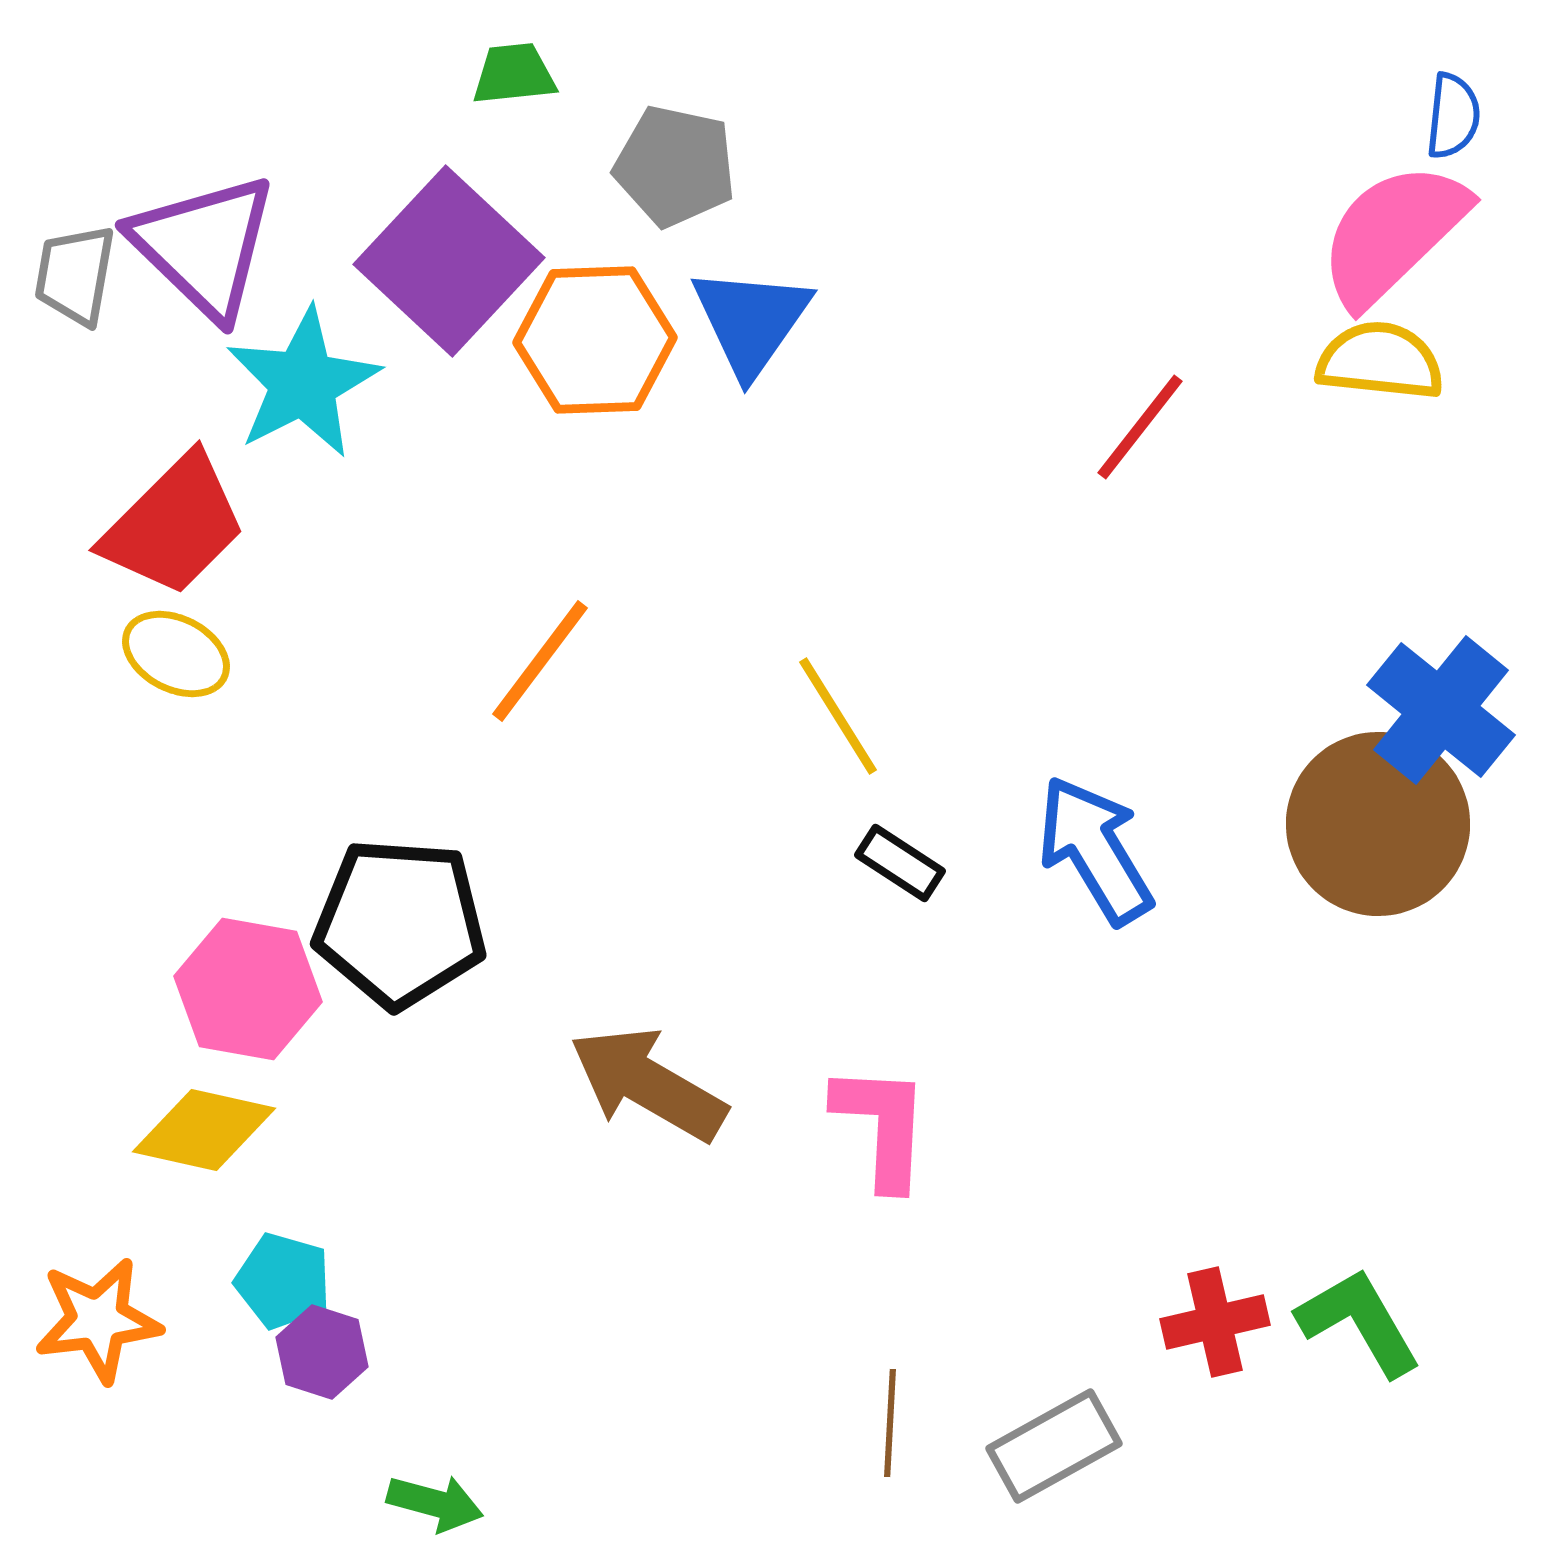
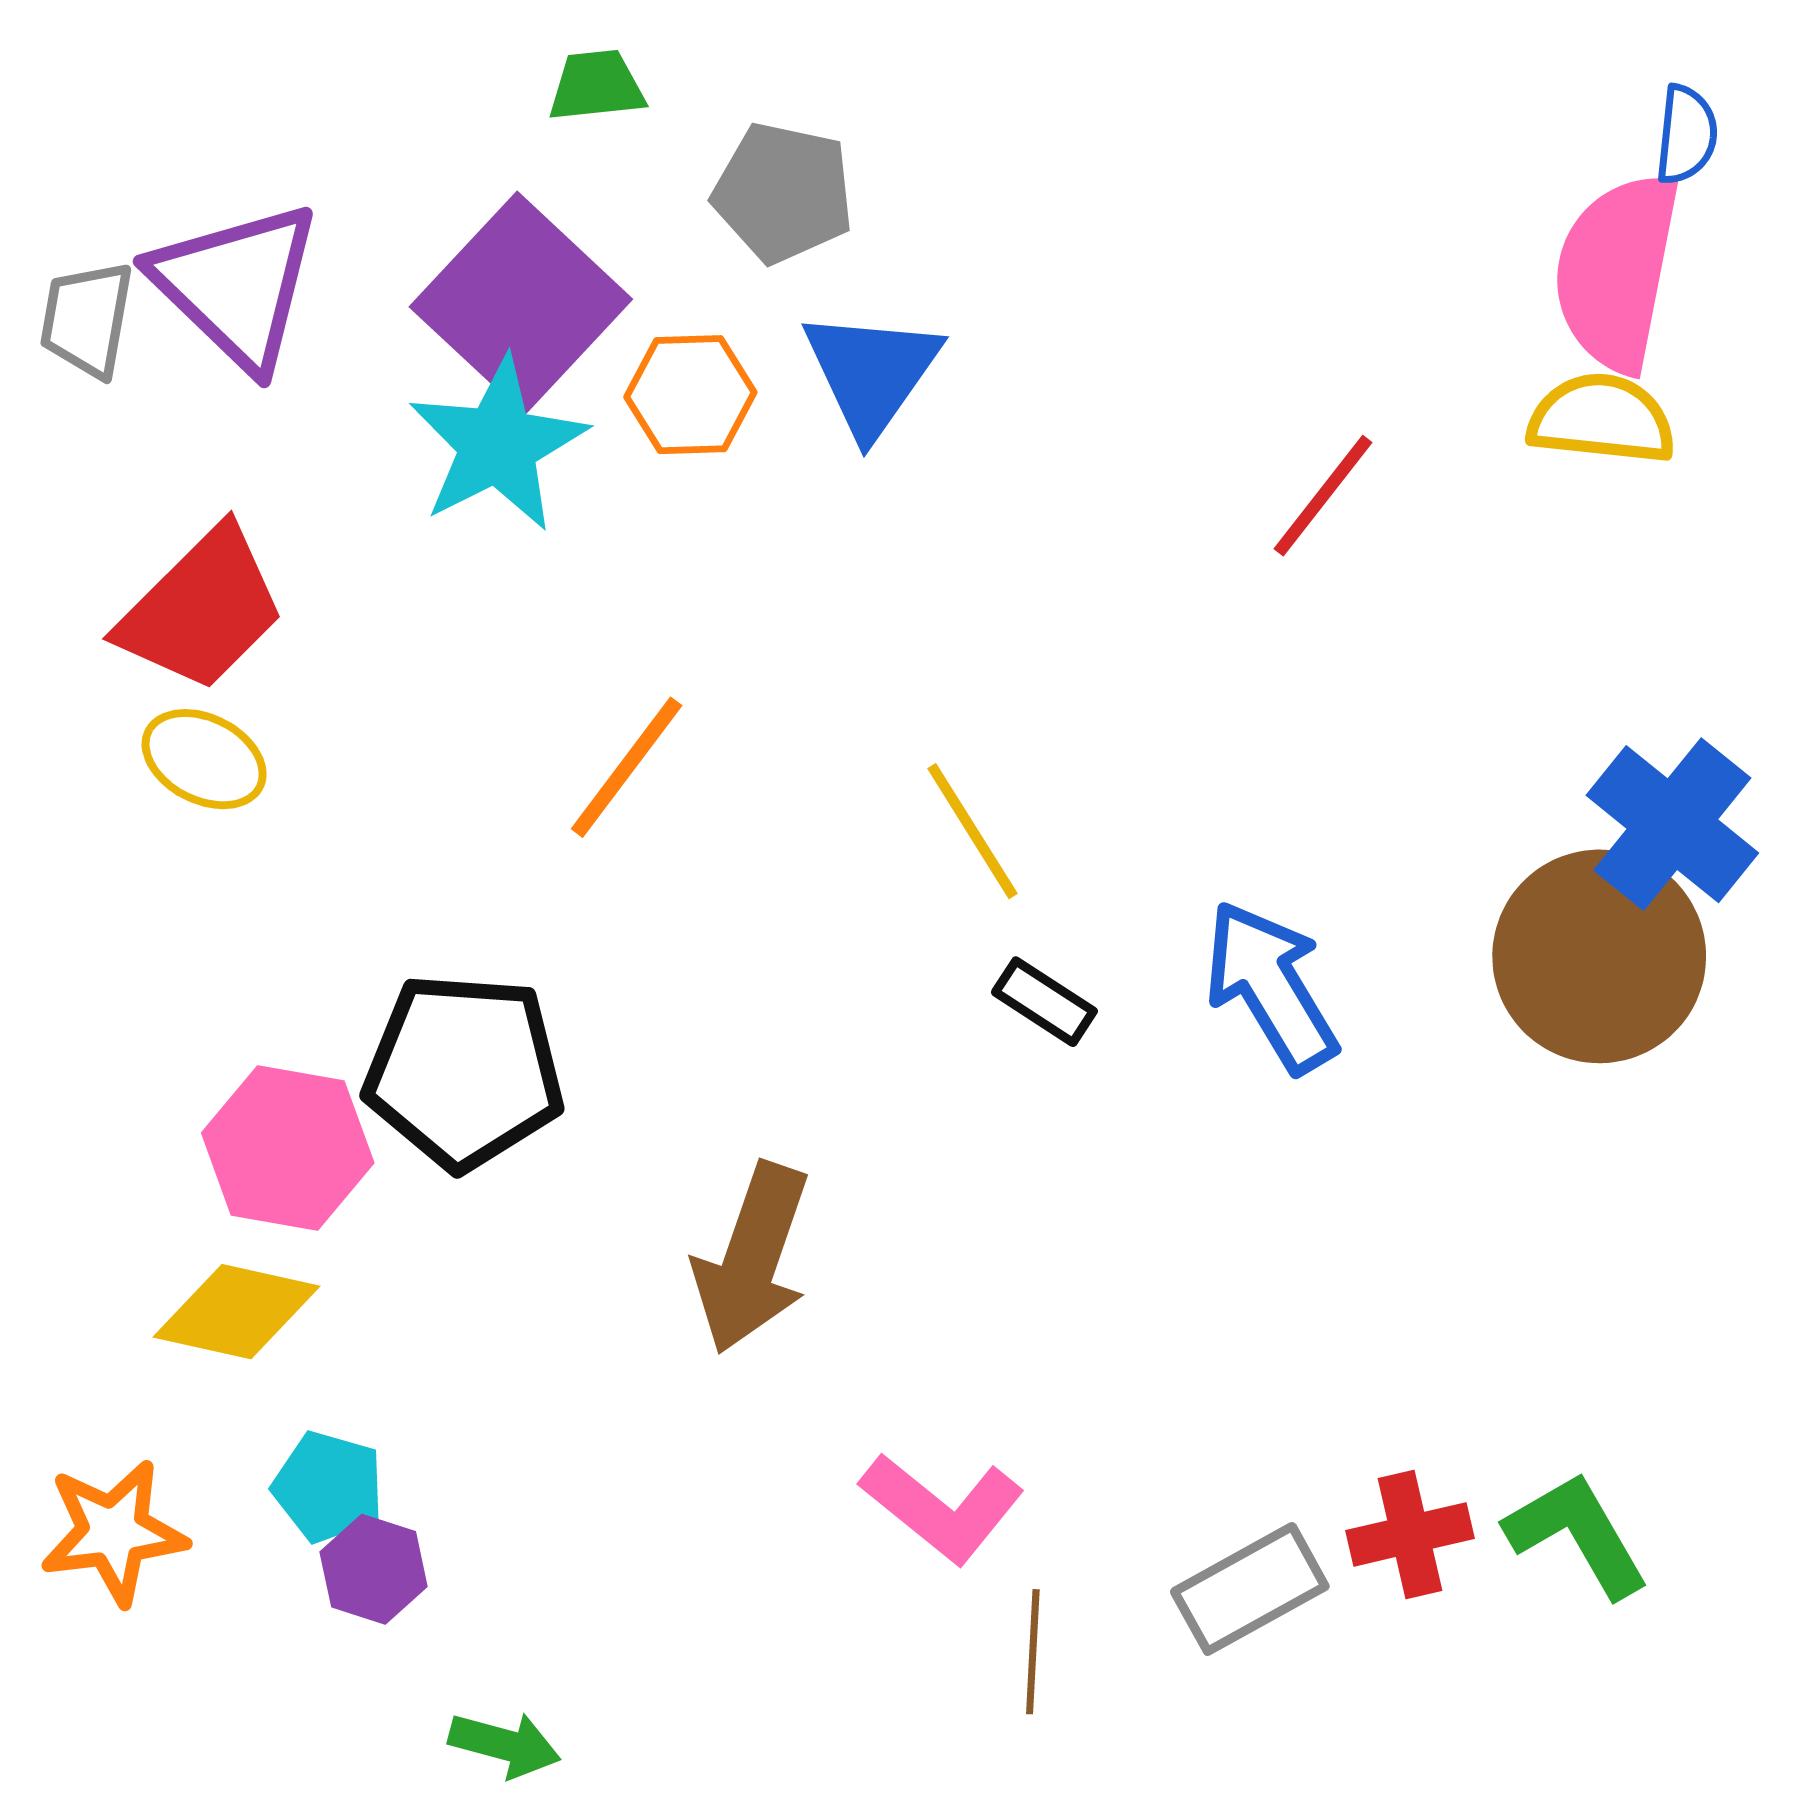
pink semicircle: (1393, 234) -> (1617, 272), turned -35
orange hexagon: (595, 340) -> (690, 395), size x0.7
cyan star: (303, 383) -> (498, 445), moved
brown arrow: (648, 1084) -> (752, 1258), turned -101
pink L-shape: (882, 1126) -> (942, 1508), moved, turned 126
gray rectangle: (1054, 1446) -> (1250, 1589), moved

